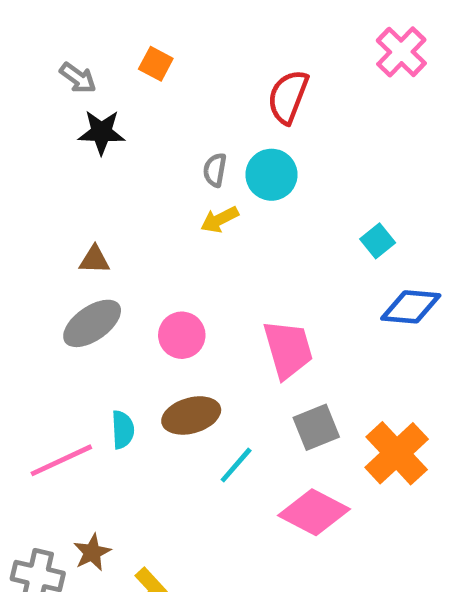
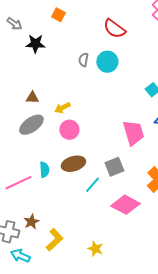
gray arrow: (78, 78) -> (14, 24), moved
red semicircle: (288, 97) -> (114, 29), turned -75
yellow arrow: (220, 220) -> (62, 108), moved
pink trapezoid: (288, 349) -> (133, 133), moved
gray square: (316, 427) -> (114, 167), moved

